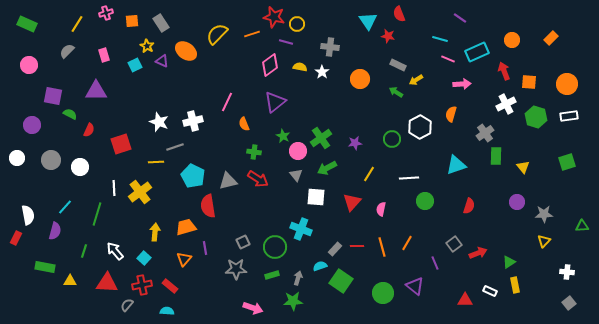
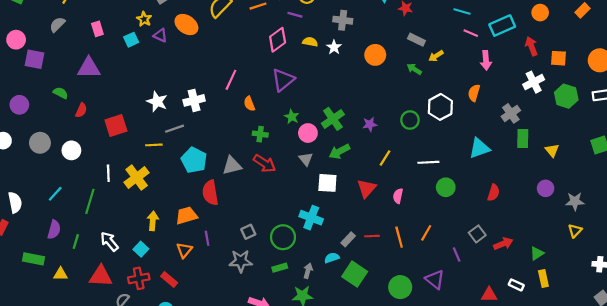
pink arrow: (462, 84) -> (486, 60), turned 90
purple square: (53, 96) -> (35, 59), moved
purple semicircle: (55, 231) -> (54, 230), moved

